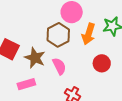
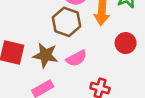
pink semicircle: (59, 66) -> (76, 58), turned 102

